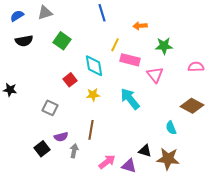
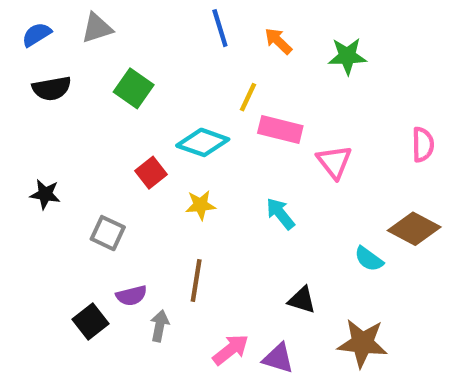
orange arrow: (140, 26) -> (278, 41), moved, turned 48
green star: (164, 46) -> (347, 56), moved
cyan diamond: (94, 66) -> (203, 142), turned -60
pink semicircle: (196, 67) -> (423, 145), turned 91
black star: (10, 90) -> (45, 194), moved
cyan arrow: (130, 99) -> (280, 214), size x0.7
cyan semicircle: (171, 128) -> (369, 259), moved, turned -32
black triangle: (145, 151) -> (302, 300), moved

